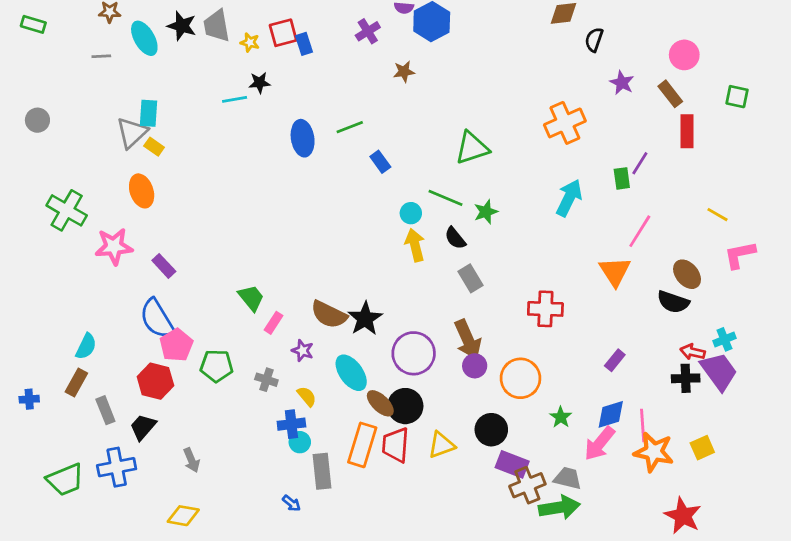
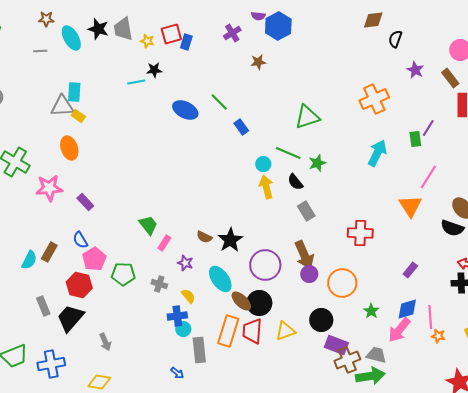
blue rectangle: (304, 44) -> (186, 42), turned 35
green line: (350, 127) -> (219, 102), turned 66
gray triangle: (132, 133) -> (62, 106), turned 40
blue ellipse: (303, 138) -> (185, 110), turned -55
brown semicircle: (329, 314) -> (204, 237), size x0.6
blue semicircle: (157, 319) -> (80, 240), size x0.6
brown rectangle: (76, 382) -> (49, 252), moved
black trapezoid: (143, 427) -> (70, 318), size x1.4
orange star: (654, 452) -> (438, 336), size x0.5
blue cross: (117, 467) -> (51, 364), moved

